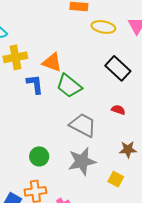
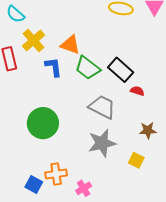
yellow cross: (15, 57) -> (34, 40), turned -30
black rectangle: (118, 68) -> (121, 70), moved
green circle: (39, 156) -> (43, 123), moved, size x1.6

